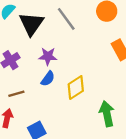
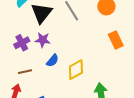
purple star: (48, 56) -> (43, 40), moved

